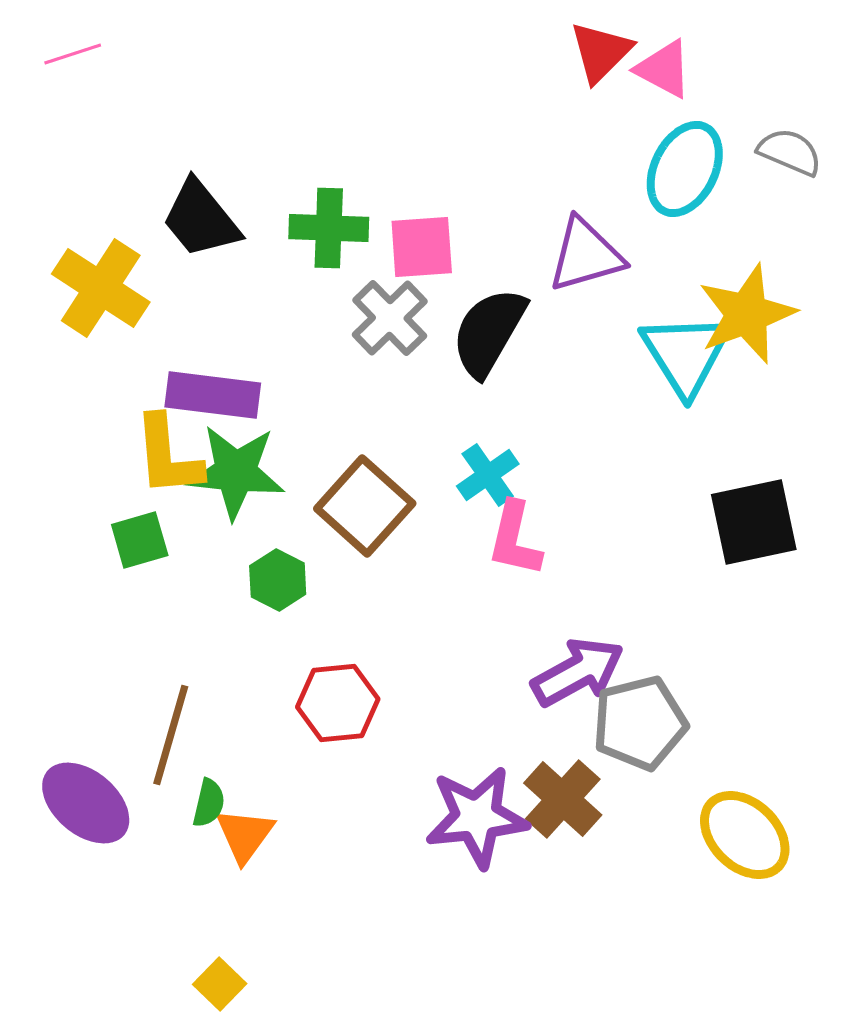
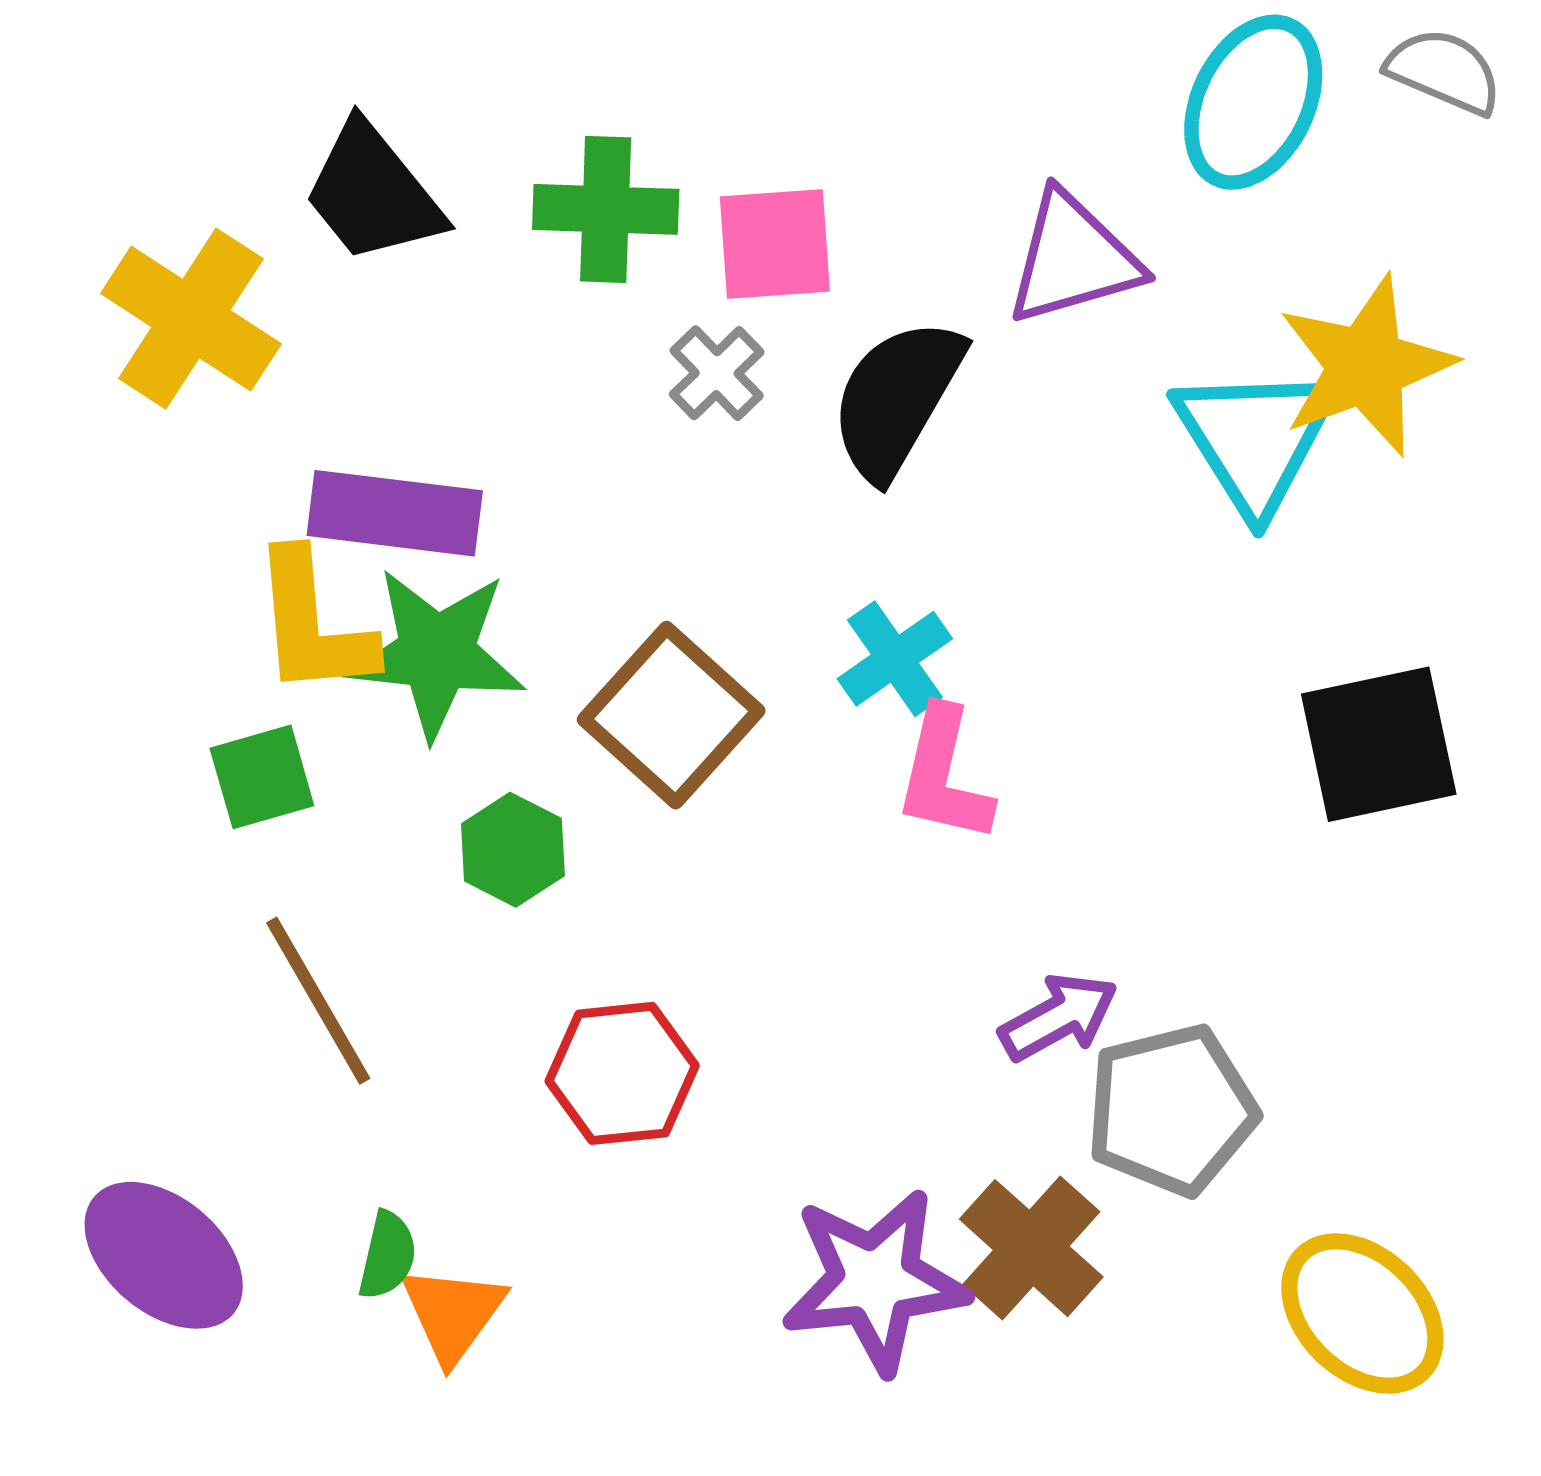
gray cross: (390, 318) -> (717, 373), size x0.7
purple arrow: (578, 672) -> (1059, 1017), size x0.7
brown line: (171, 735) -> (318, 1001), moved, turned -46

